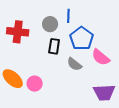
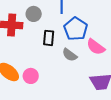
gray circle: (50, 24) -> (34, 14), moved

